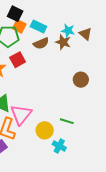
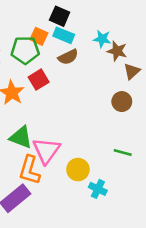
black square: (15, 14) -> (60, 16), moved
brown triangle: (85, 34) -> (132, 71), moved, turned 40
brown star: (63, 42) -> (117, 51), moved
green line: (67, 121) -> (123, 153), moved

